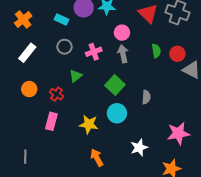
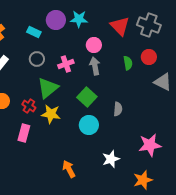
red circle: (177, 54) -> (149, 57), moved
green triangle: (76, 76) -> (48, 88), size x1.6
yellow star: (89, 124) -> (51, 114), moved

